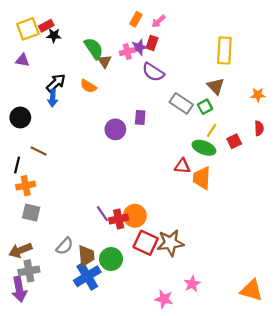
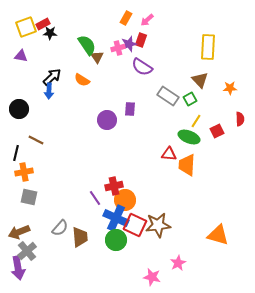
orange star: (258, 95) -> (230, 88), moved
red cross: (119, 219) -> (114, 186), moved
green circle: (111, 259) -> (116, 240), moved
gray cross: (29, 271) -> (27, 251), turned -30
blue cross: (87, 276) -> (116, 218), moved, turned -35
orange triangle: (251, 290) -> (218, 235), moved

